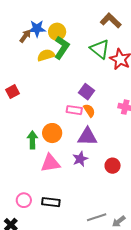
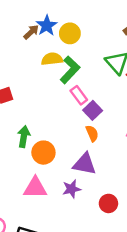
blue star: (37, 29) -> (47, 26), turned 30
green L-shape: (62, 48) -> (70, 70), moved
pink rectangle: (74, 110) -> (79, 95), moved, turned 35
green arrow: (32, 140) -> (24, 137), moved

